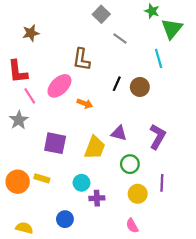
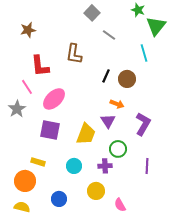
red L-shape: (18, 72) -> (40, 66), moved
pink ellipse: (59, 86) -> (54, 99), moved
orange arrow: (85, 104) -> (117, 104), moved
purple triangle: (119, 133) -> (108, 121), turned 42
orange circle: (18, 182) -> (25, 181), moved
yellow circle: (138, 194) -> (96, 191), moved
purple cross: (97, 198) -> (105, 166), moved

